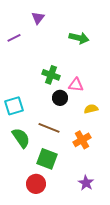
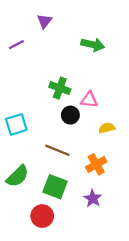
green semicircle: (21, 138) -> (18, 176), moved, turned 80
purple star: (86, 183) -> (93, 198), moved

